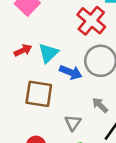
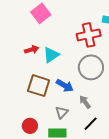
red cross: (91, 21) -> (89, 35), turned 30
blue arrow: (71, 72) -> (65, 86), moved

